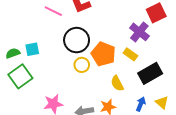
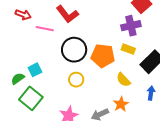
purple cross: (139, 32) -> (131, 26), turned -36
yellow circle: (82, 65) -> (76, 80), moved

